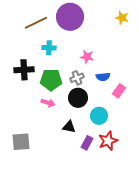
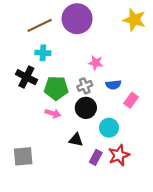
yellow star: (122, 18) -> (134, 20), size x1.5
cyan cross: (49, 48) -> (43, 53), moved
black cross: (24, 70) -> (26, 77), turned 30

